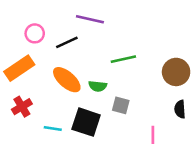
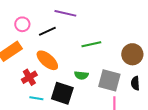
green semicircle: (98, 86) -> (81, 75), moved
gray square: (121, 105) -> (109, 80), moved, size x1.6
red cross: (22, 107) -> (29, 77), moved

